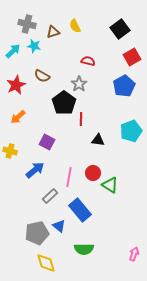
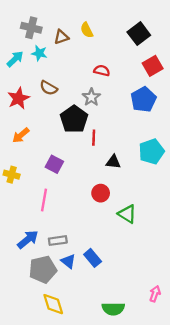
blue arrow: (35, 170) -> (28, 239), moved
red circle: (93, 173) -> (101, 193), moved
pink line: (69, 177) -> (44, 200), moved
gray rectangle: (50, 196) -> (58, 241), moved, turned 35
blue rectangle: (80, 210) -> (93, 258), moved, size x0.7
green semicircle: (84, 249) -> (113, 309), moved

